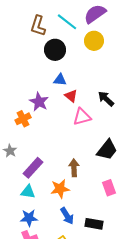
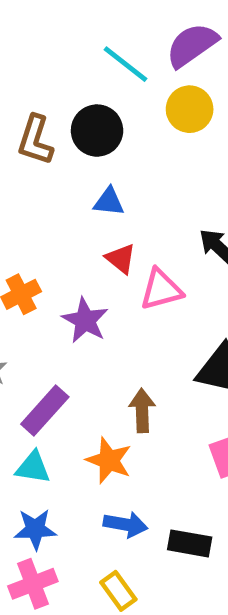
brown L-shape: (38, 26) -> (35, 140), moved
red triangle: (71, 96) -> (121, 259), moved
purple star: (39, 102) -> (85, 320), moved
orange star: (60, 189) -> (109, 460), turned 30
blue arrow: (67, 216) -> (125, 524), turned -48

